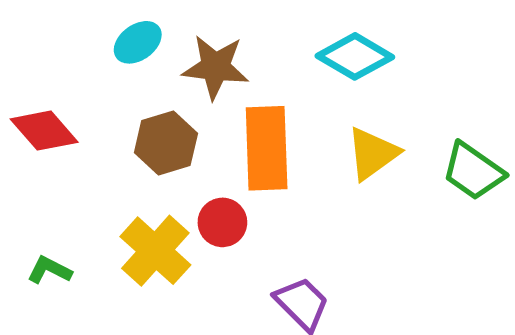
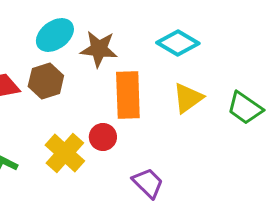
cyan ellipse: (138, 42) -> (55, 35), size x1.4
brown hexagon: (166, 143) -> (46, 81), moved

